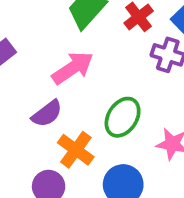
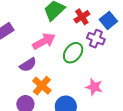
green ellipse: (123, 117) -> (73, 53), moved

